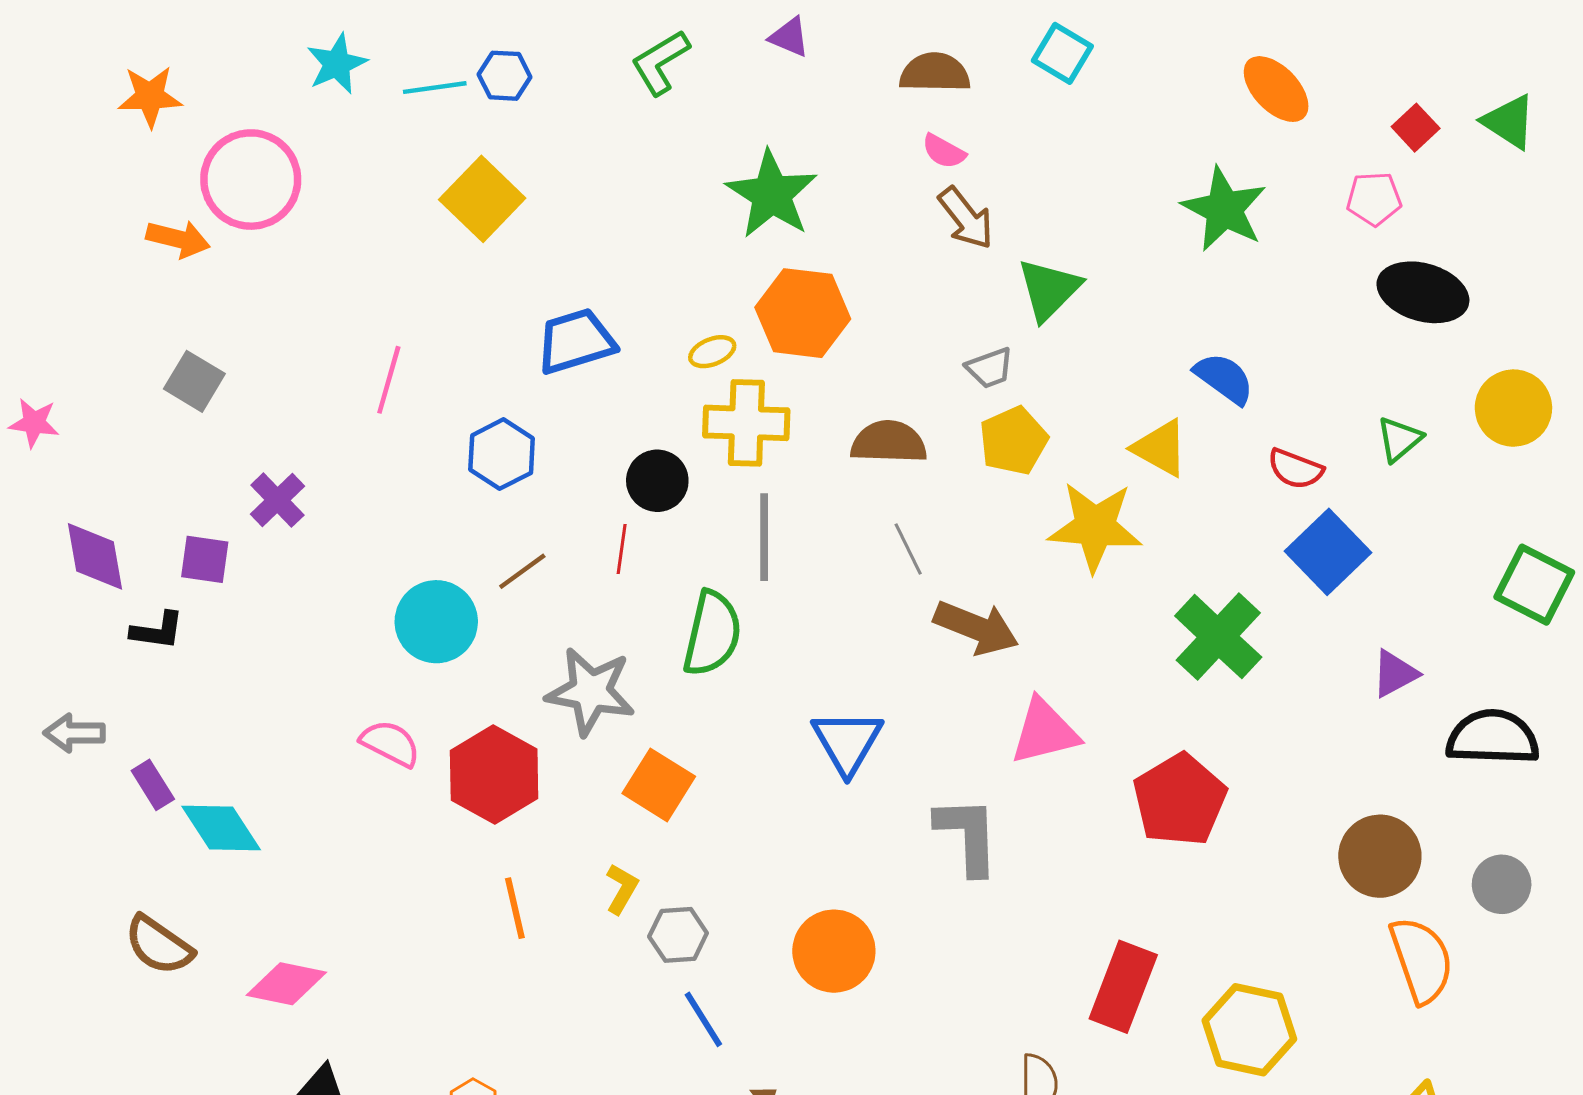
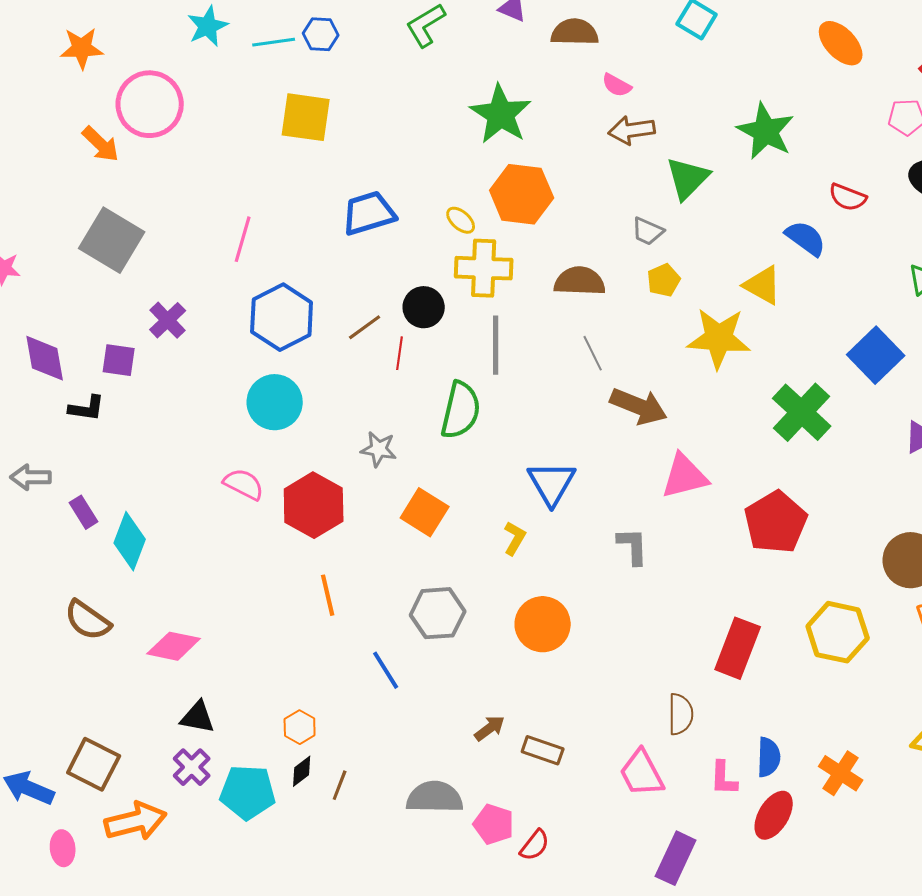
brown semicircle: (935, 73) -> (575, 32), moved
yellow square: (482, 199) -> (306, 117), turned -36
green star: (1224, 209) -> (766, 131), moved
brown arrow: (966, 218) -> (632, 130), turned 120
orange arrow: (178, 239) -> (101, 144), turned 30
yellow ellipse: (712, 352) -> (461, 220), turned 64
gray trapezoid: (990, 368) -> (648, 231), turned 44
gray square: (194, 381) -> (112, 240), size x1.6
yellow pentagon: (1013, 441) -> (664, 280), size x0.7
blue hexagon: (502, 454) -> (282, 317), moved, size x1.4
red semicircle: (1295, 469) -> (848, 197), moved
brown line: (522, 571) -> (365, 327), moved
gray star: (591, 691) -> (379, 449), size x0.6
cyan diamond: (221, 828) -> (130, 541), turned 54
gray L-shape: (967, 835) -> (633, 546), size x0.7
yellow L-shape: (622, 889) -> (515, 538), moved
gray hexagon: (678, 935) -> (438, 613), size x1.4
blue line: (703, 1019) -> (386, 670), moved
yellow hexagon: (1249, 1030) -> (838, 632), moved

